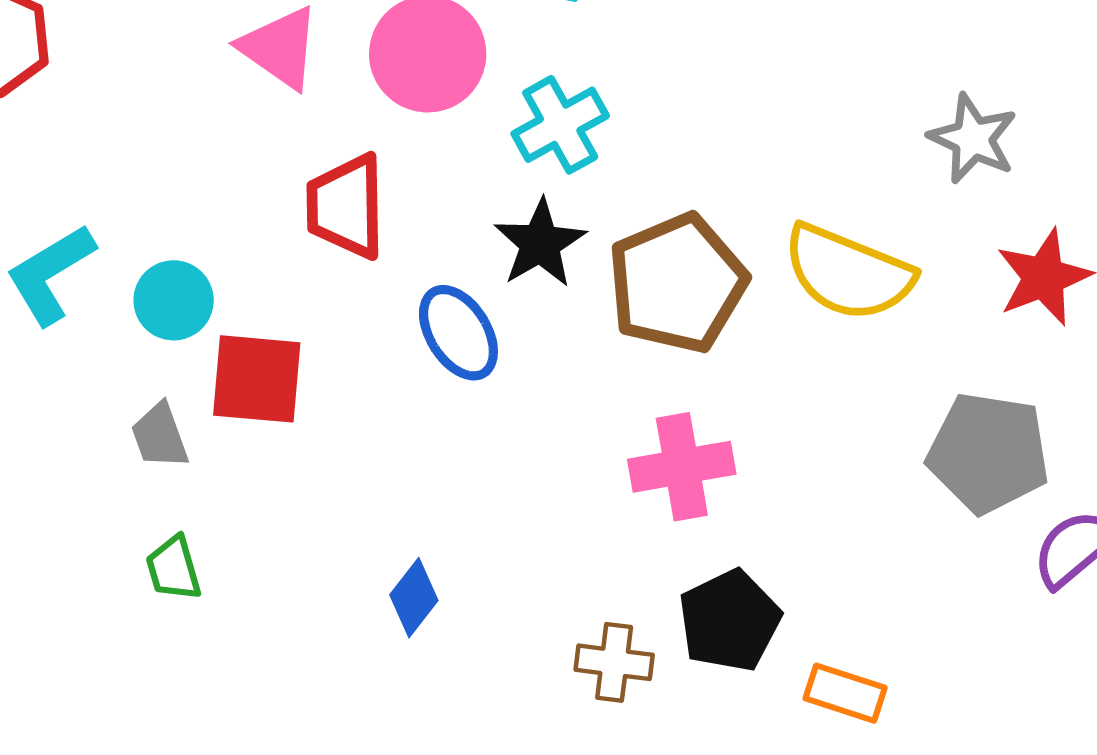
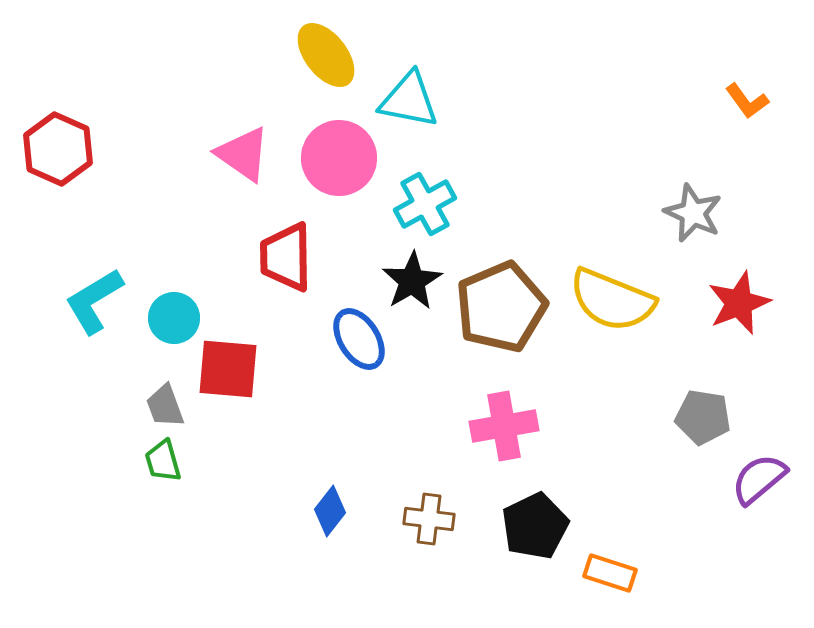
gray pentagon: (988, 453) -> (703, 417), size x0.7
green trapezoid: (174, 568) -> (163, 461), moved
brown cross: (614, 662) -> (429, 519), moved

